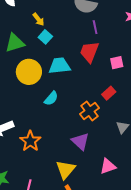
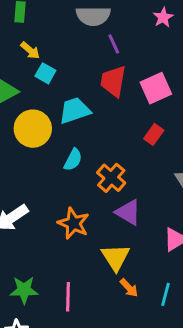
pink square: (117, 63) -> (156, 88), size x1.5
orange cross: (89, 111) -> (111, 178), moved
orange star: (30, 141) -> (73, 223), moved

